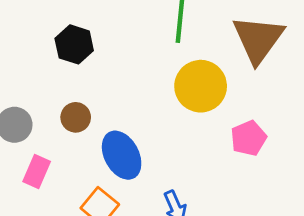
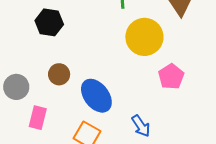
pink pentagon: (249, 138) -> (171, 77), moved

